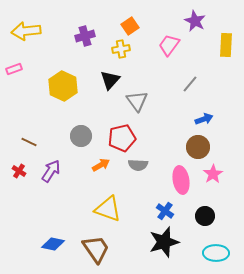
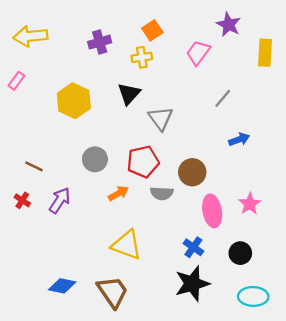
pink rectangle: (14, 69) -> (16, 81), turned -35
brown circle: (198, 147) -> (192, 172), moved

